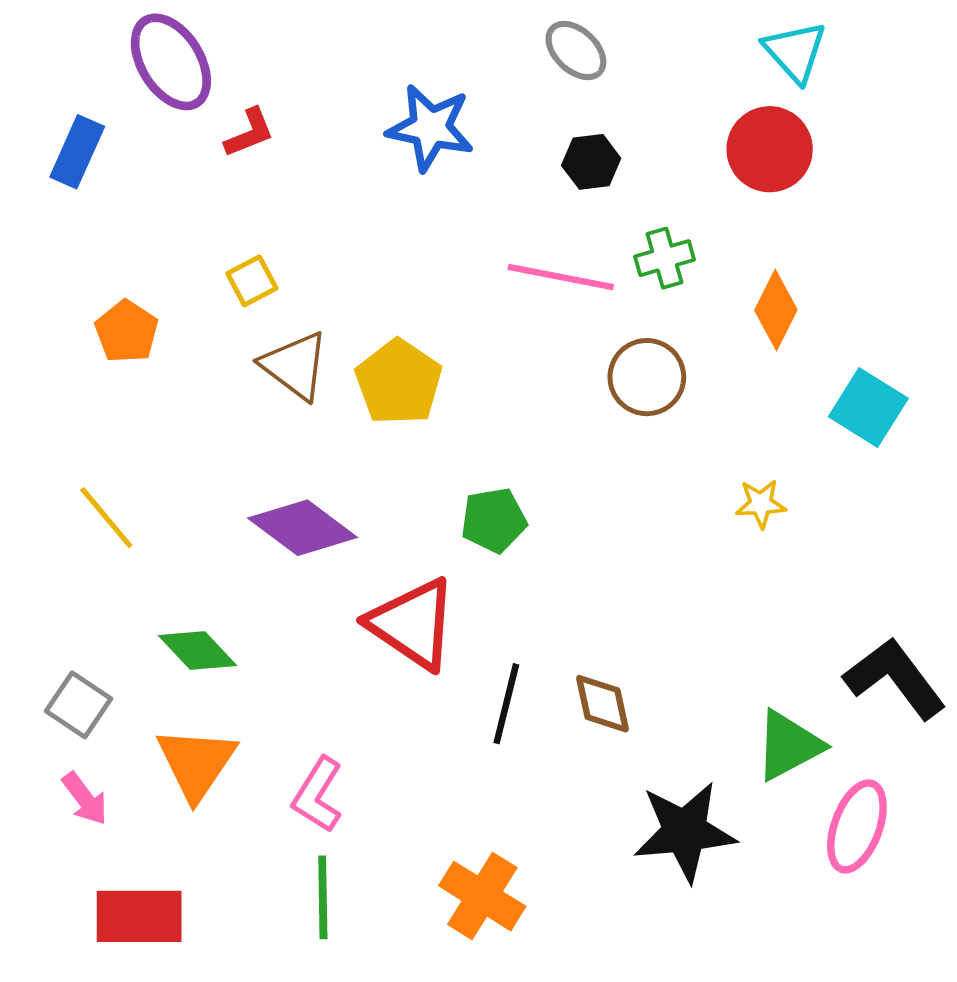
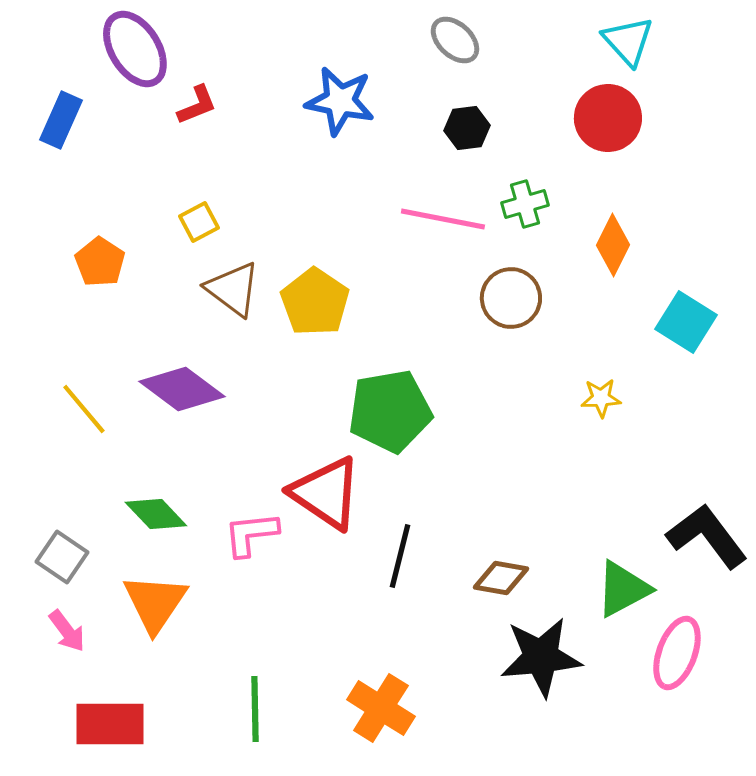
green pentagon: (494, 520) -> (390, 411), size x1.6
purple diamond: (303, 528) -> (182, 389), moved
brown diamond: (603, 704) -> (501, 578), moved, turned -68
pink L-shape: (318, 795) -> (251, 534), moved, turned 52

